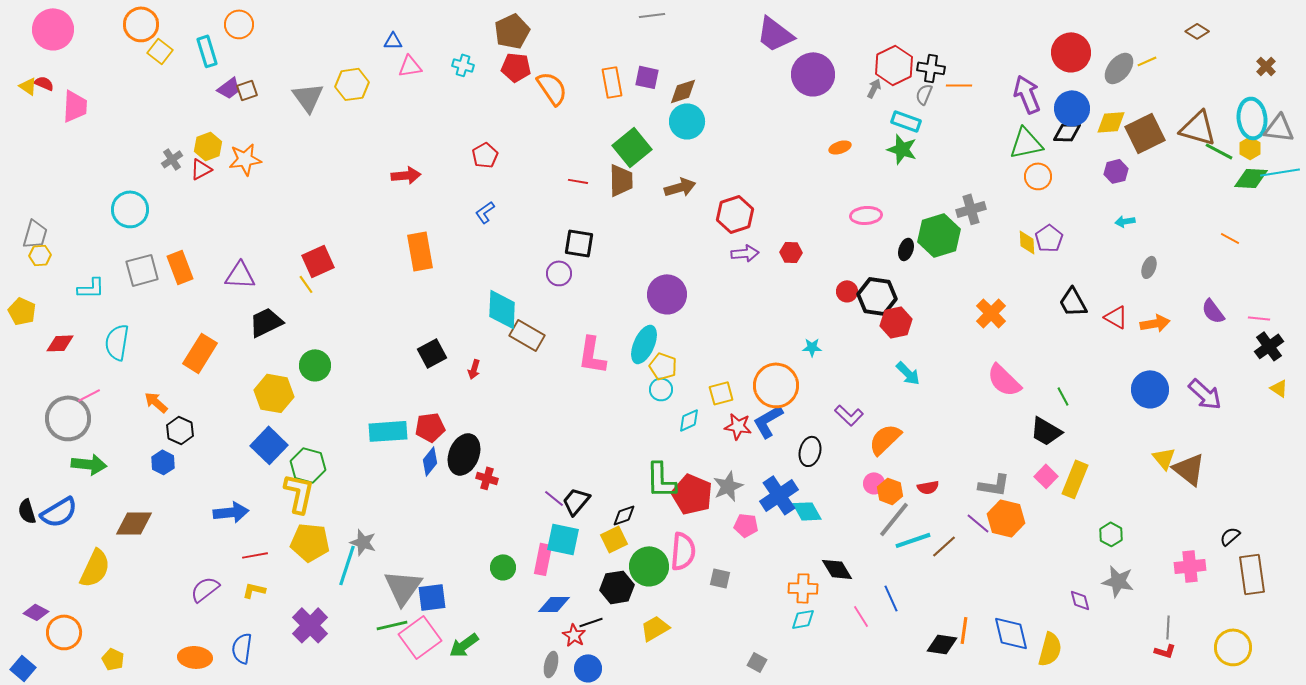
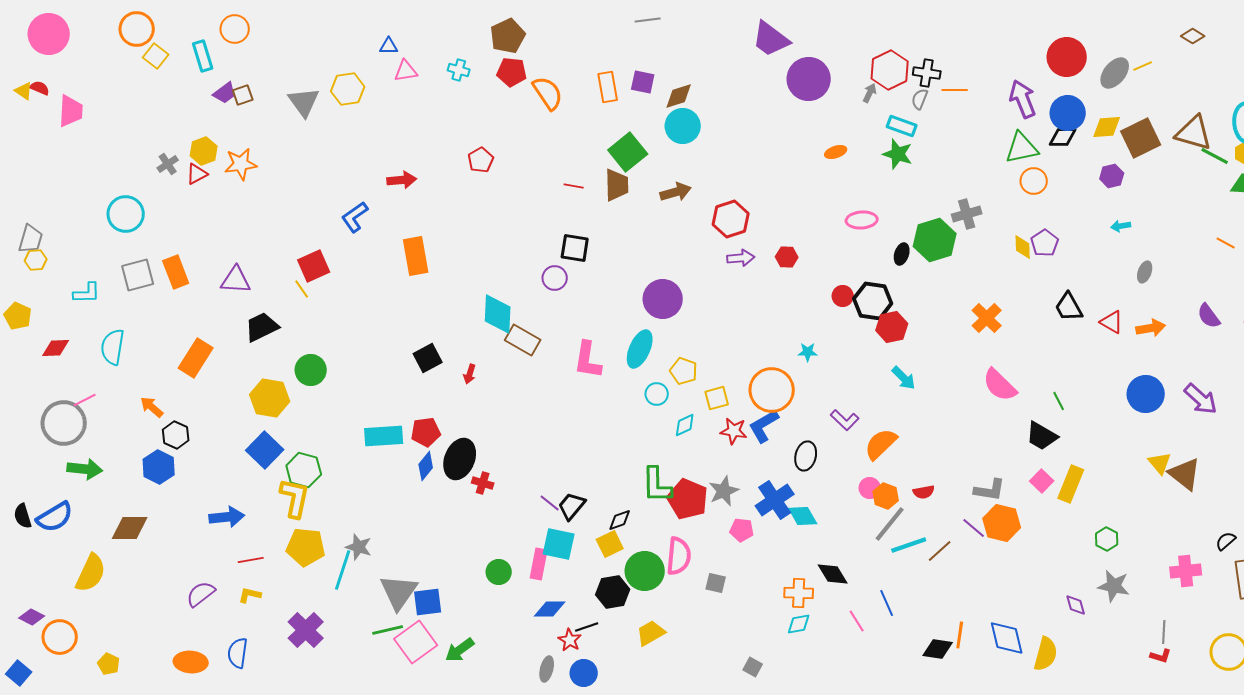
blue L-shape: (485, 212) -> (355, 217), moved, size x1.4
yellow pentagon: (663, 366) -> (684, 371), moved
blue hexagon: (163, 462) -> (159, 467), size x1.4

